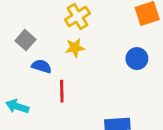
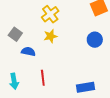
red line: (62, 91) -> (43, 78), moved
cyan arrow: (17, 106) -> (14, 81), turned -112

